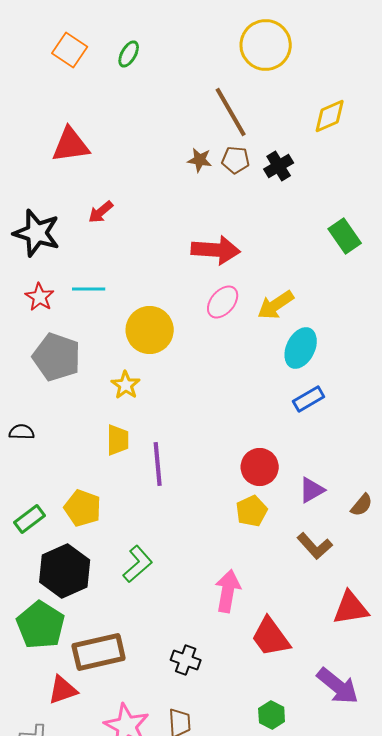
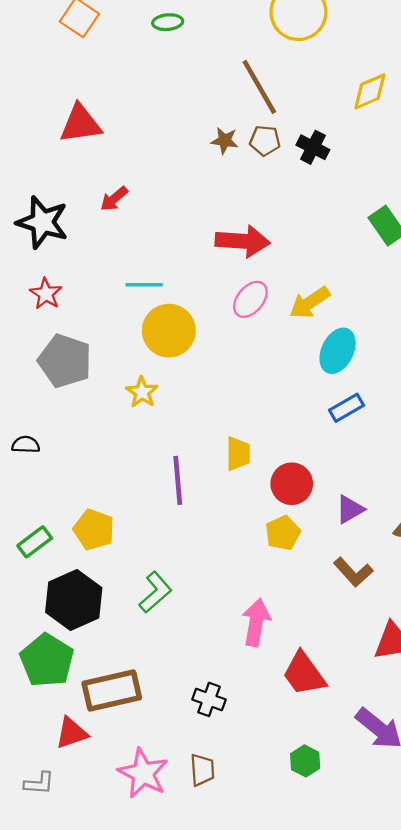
green ellipse: (129, 54) -> (168, 22), moved, turned 56
black cross: (279, 166) -> (313, 147), turned -32
cyan line: (89, 289) -> (144, 285), moved
yellow trapezoid: (118, 440) -> (238, 454), moved

